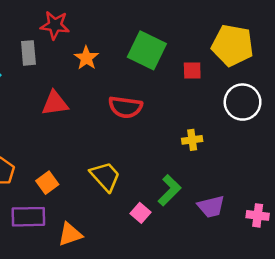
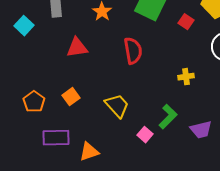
red square: (192, 71) -> (186, 22), turned 35
red semicircle: (125, 107) -> (133, 51), turned -108
orange square: (47, 183) -> (71, 97), moved

